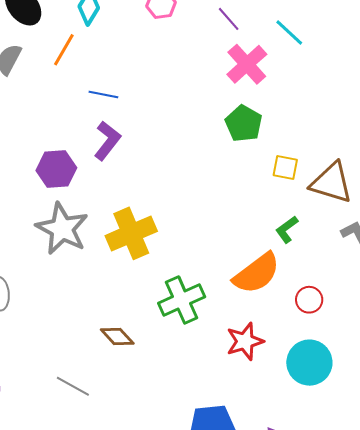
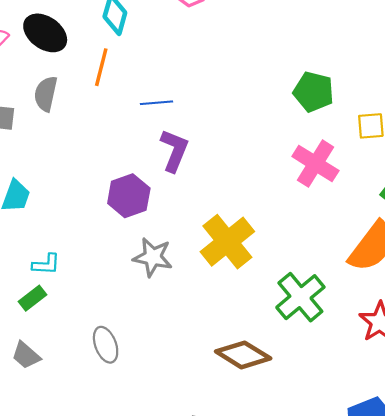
pink cross: (247, 64) -> (315, 164), moved
gray star: (62, 229) -> (153, 257), size x0.7
brown diamond: (117, 336) -> (243, 355), size x1.4

